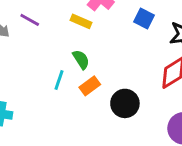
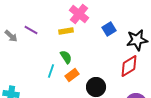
blue square: (144, 18) -> (109, 29), turned 32
yellow rectangle: (81, 21) -> (66, 31), turned -32

